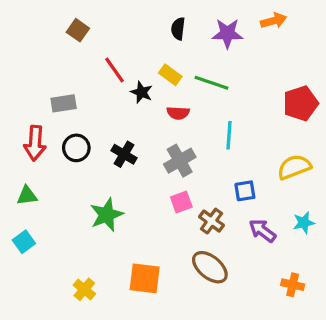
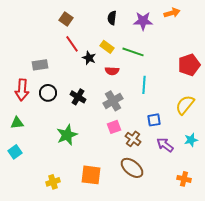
brown square: (78, 30) -> (66, 19), moved
yellow semicircle: (294, 167) -> (185, 105), turned -30
yellow cross: (84, 289) -> (53, 182), turned 32

